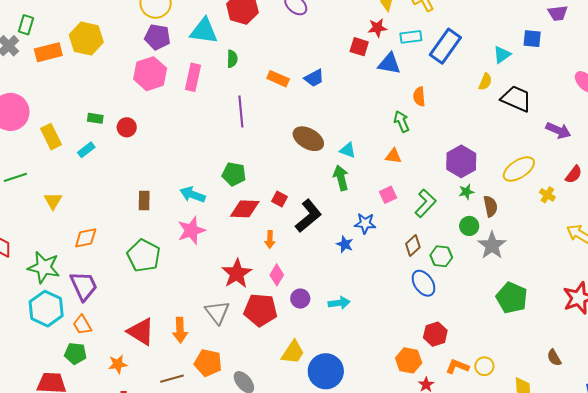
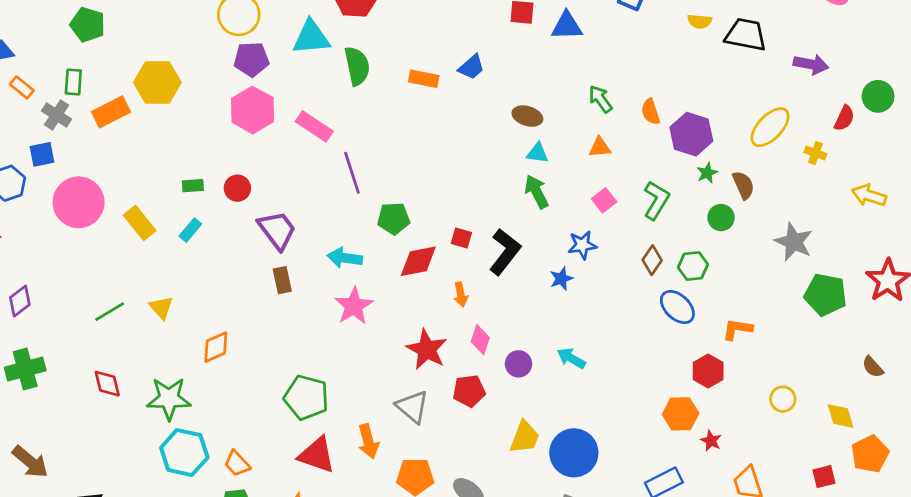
green semicircle: (232, 59) -> (357, 66), size x1.6
pink rectangle: (193, 77) -> (314, 126), moved, turned -56
yellow semicircle: (485, 82) -> (700, 21), turned 84
orange semicircle: (419, 97) -> (651, 112), moved
purple line: (241, 111) -> (352, 173), moved
brown ellipse: (308, 139) -> (527, 116), moved, size x0.7
green line: (15, 177) -> (110, 312), moved
blue star: (345, 244) -> (561, 279), turned -30
gray star: (492, 245) -> (794, 242), moved
green pentagon: (144, 256) -> (306, 397), moved
purple trapezoid: (84, 286) -> (277, 230), moved
green pentagon: (512, 298) -> (825, 295), moved
cyan arrow: (339, 303) -> (571, 358), turned -130
red pentagon: (260, 310) -> (469, 391), size x0.7
orange L-shape: (457, 367) -> (737, 329), moved

